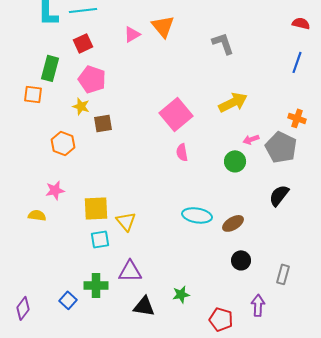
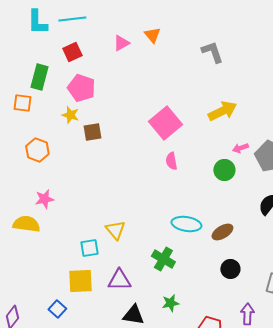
orange triangle: (163, 26) -> (152, 35), size x0.7
orange hexagon: (63, 143) -> (37, 150), moved
yellow square: (96, 208) -> (80, 281), moved
yellow semicircle: (37, 215) -> (26, 224), size x1.5
green cross: (96, 285) -> (163, 259), moved, turned 30

